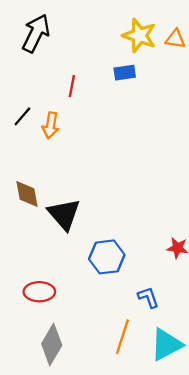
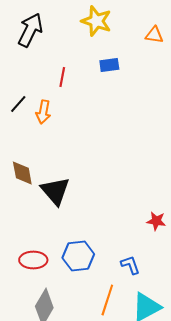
yellow star: (139, 36) -> (96, 21), moved
blue hexagon: (107, 257) -> (78, 256), moved

